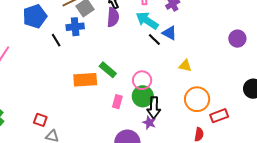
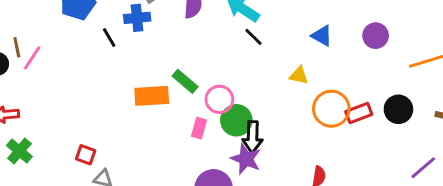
blue triangle: (169, 33) -> (322, 36), moved
pink circle: (142, 80) -> (219, 99), moved
orange circle: (197, 99) -> (331, 109), moved
red rectangle: (219, 116) -> (359, 113), moved
purple star: (149, 123) -> (246, 159), size x1.5

